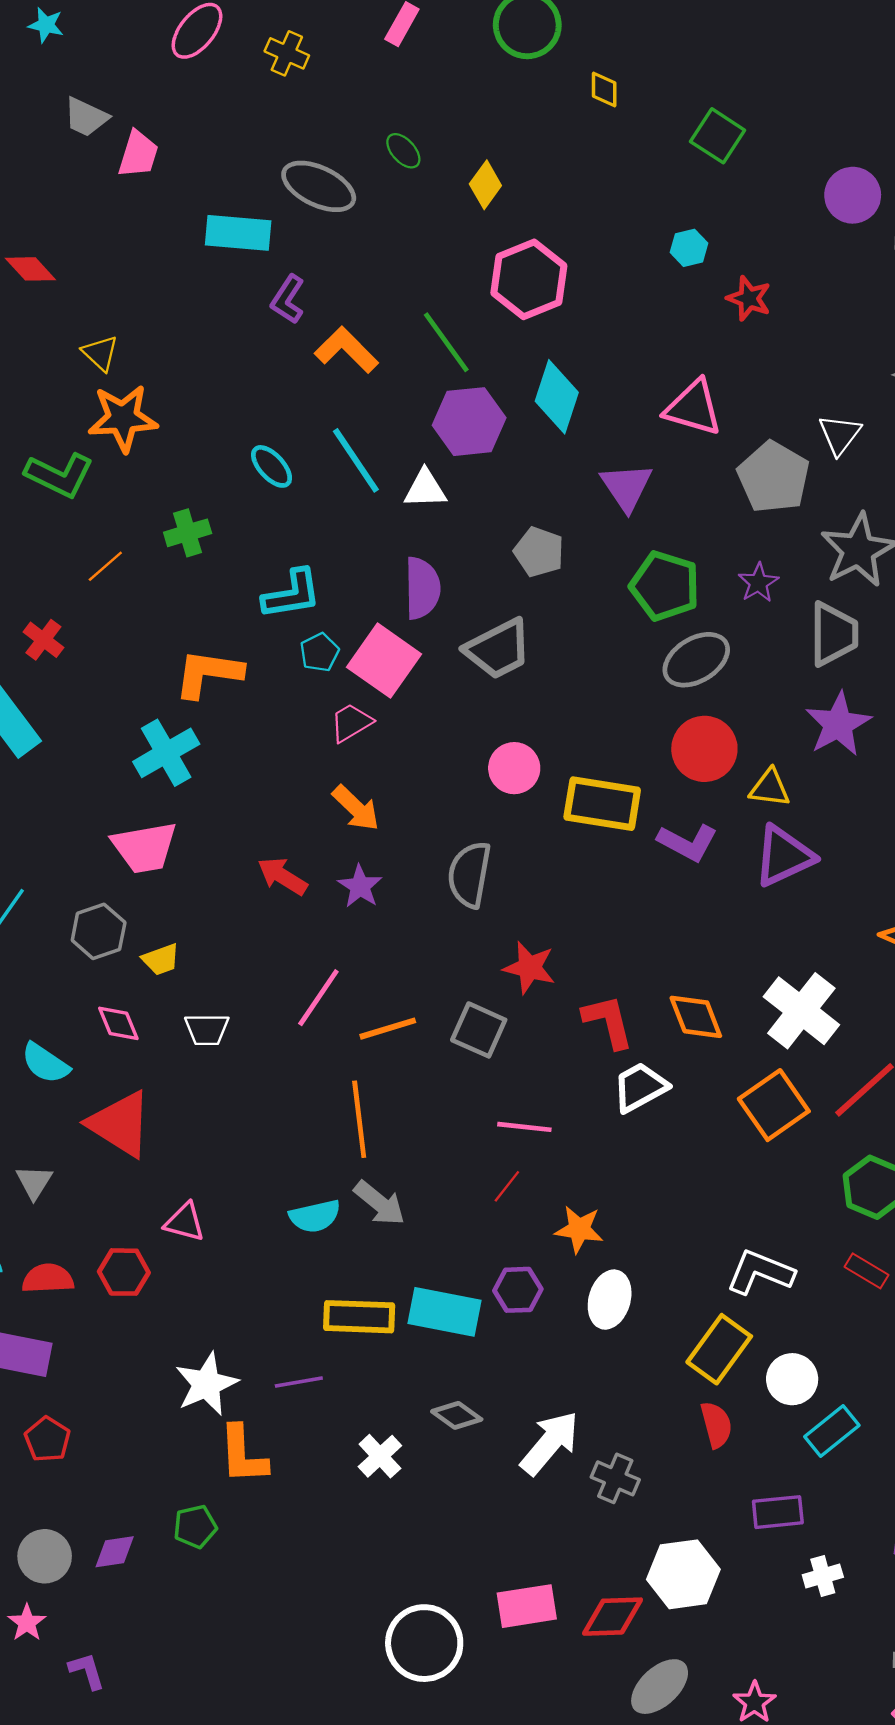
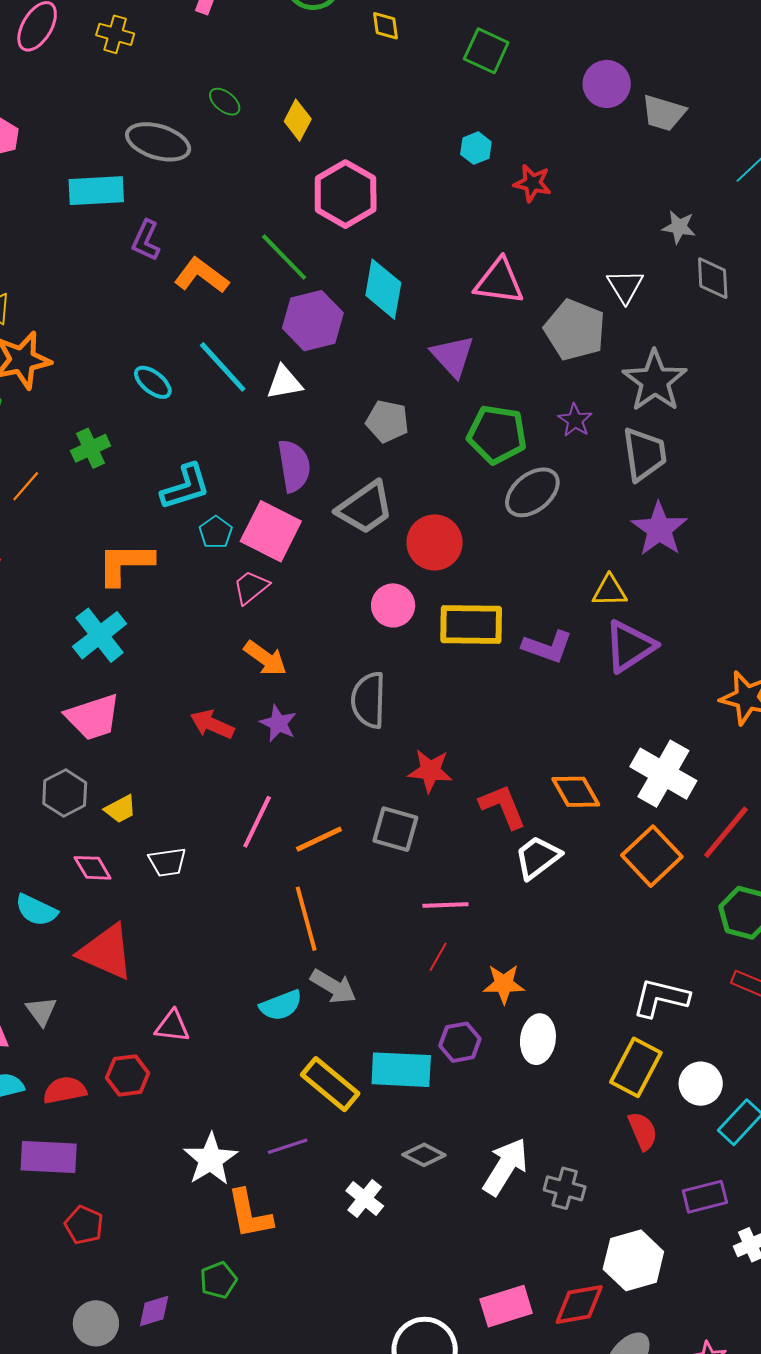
red circle: (704, 749) -> (435, 542), moved
yellow rectangle: (359, 1317) -> (330, 1084), turned 46

